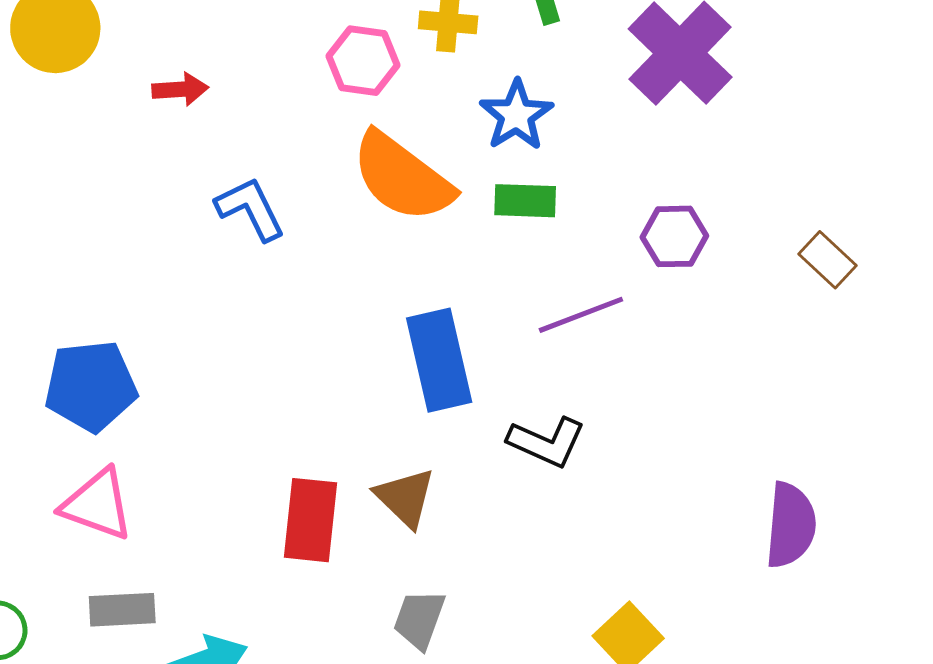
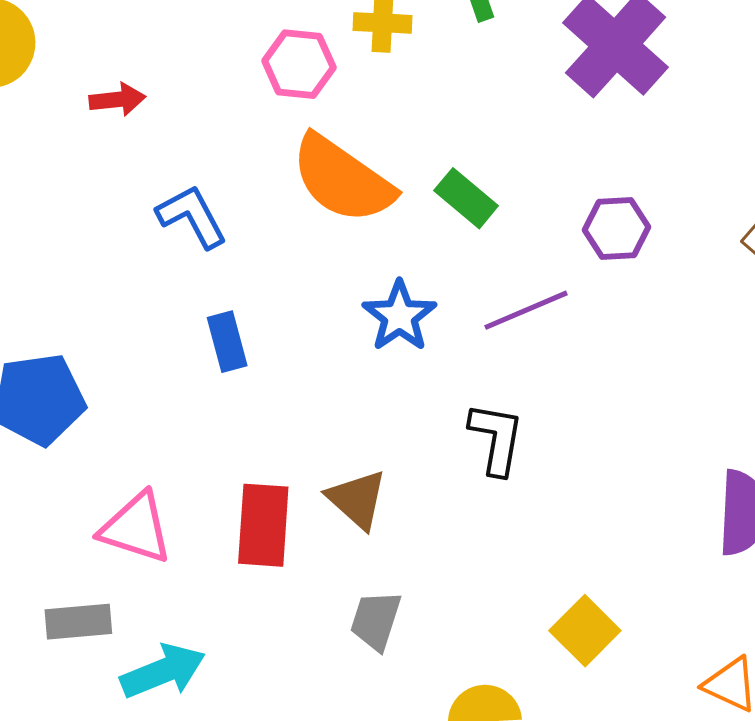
blue star: (516, 115) -> (399, 316), moved
green rectangle: (525, 201) -> (466, 198), turned 40
blue rectangle: (439, 360) -> (227, 342), moved, size x0.6
black L-shape: (547, 442) -> (496, 439), turned -102
pink triangle: (97, 504) -> (136, 528), moved

